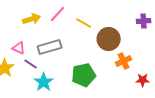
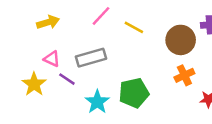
yellow arrow: (32, 19) -> (48, 22), moved
brown circle: (109, 39) -> (181, 40), moved
cyan star: (44, 82) -> (97, 102), moved

